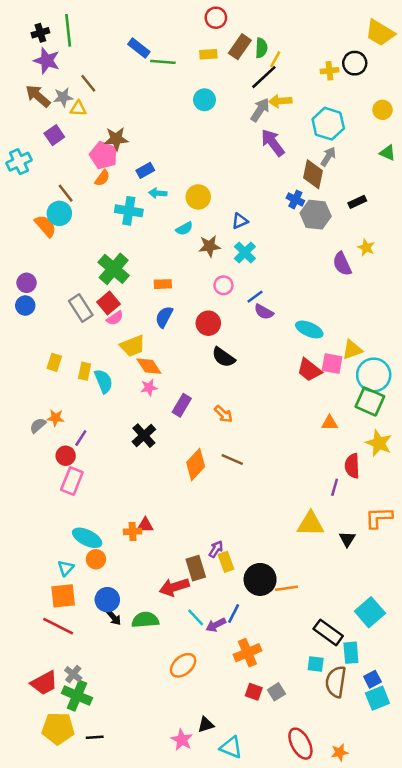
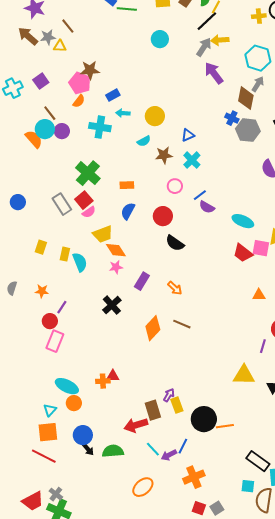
purple square: (54, 135) -> (41, 81), moved
purple circle: (27, 283) -> (62, 131), moved
gray semicircle: (38, 425) -> (12, 288), moved, turned -32

